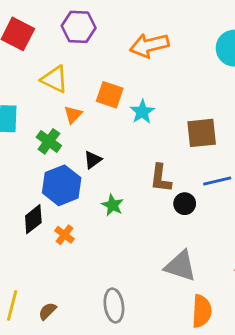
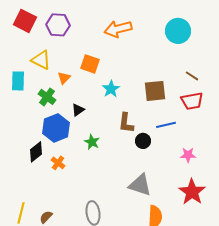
purple hexagon: (79, 27) -> (58, 25), moved
yellow triangle: (55, 79) -> (41, 60), moved
cyan star: (142, 112) -> (111, 89), moved

